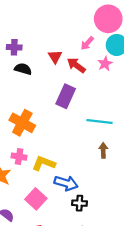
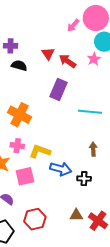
pink arrow: (87, 43) -> (73, 25), moved
brown arrow: (103, 150) -> (93, 149), moved
pink square: (36, 199) -> (25, 176), moved, turned 36
black cross: (79, 203) -> (84, 179), moved

